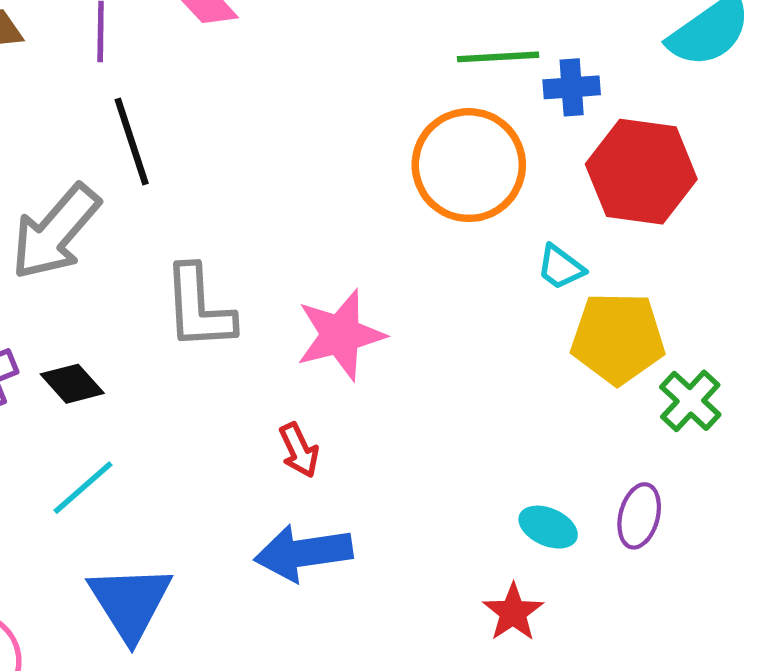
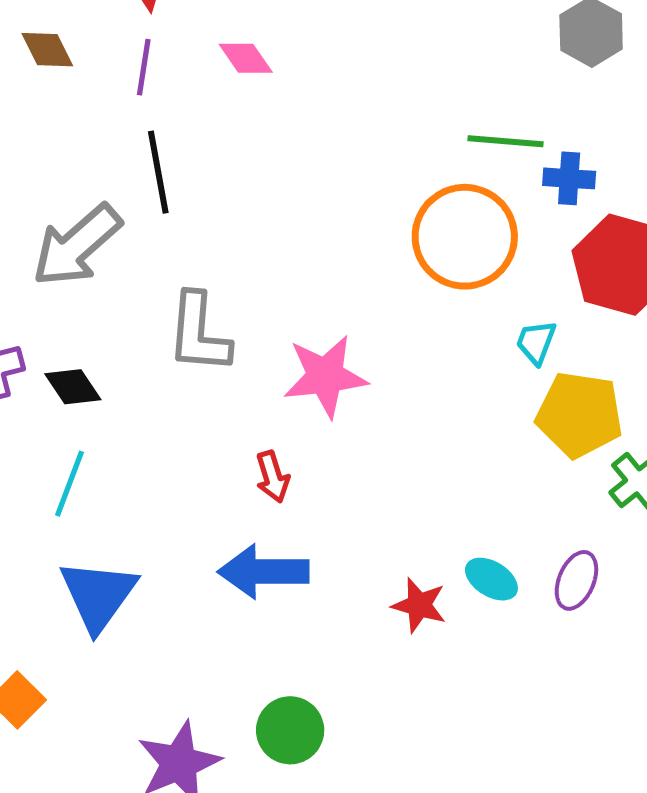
cyan trapezoid: (561, 267) -> (536, 342), turned 66
cyan line: (83, 488) -> (70, 484), turned -36
red star: (513, 612) -> (419, 605), moved, turned -30

